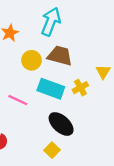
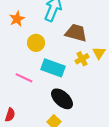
brown trapezoid: (60, 56) -> (76, 33), moved
yellow cross: (80, 88) -> (82, 59), moved

